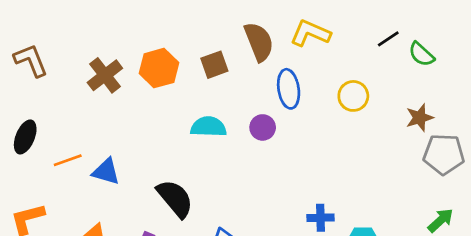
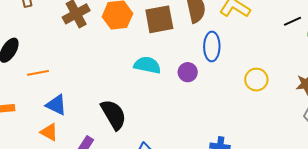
brown square: (214, 65) -> (159, 19), size x1.4
yellow circle: (353, 96) -> (256, 80), moved
blue triangle: (106, 172) -> (56, 105), moved

